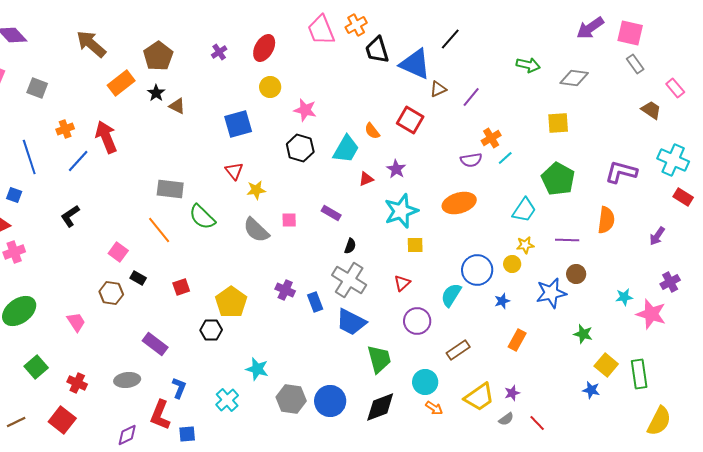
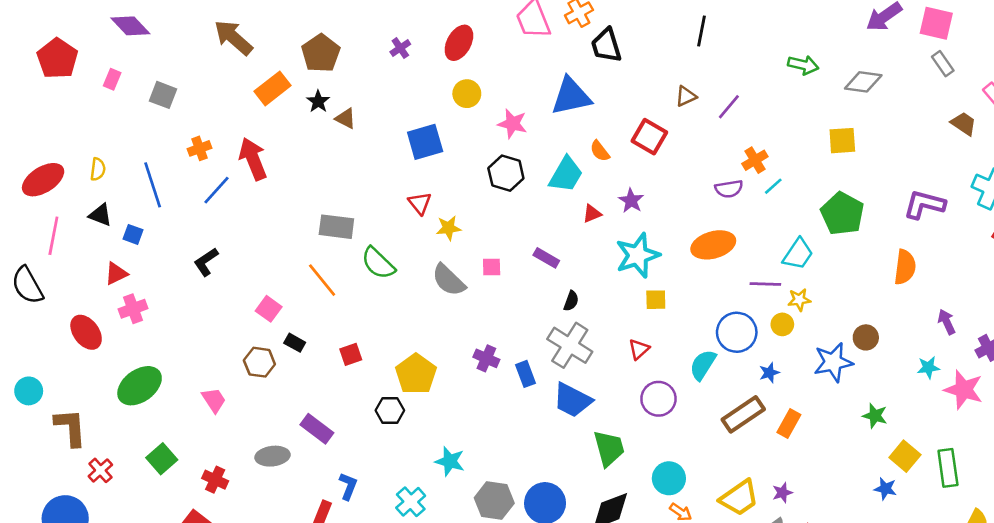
black line: (450, 39) -> (702, 31), turned -30
blue triangle: (415, 64) -> (571, 96), moved, turned -36
purple arrow: (657, 236) -> (947, 322), moved, turned 120
purple line: (567, 240) -> (765, 284), moved
brown rectangle: (458, 350) -> (743, 414), moved, size x1.4
gray ellipse: (127, 380) -> (273, 456), moved

